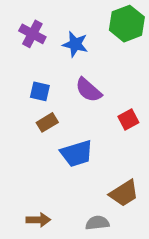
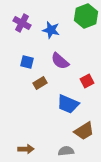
brown rectangle: (47, 122) -> (40, 83), moved
blue trapezoid: (77, 153) -> (68, 104), moved, turned 40

